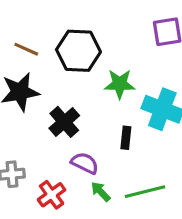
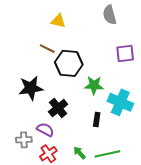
brown line: (26, 49) -> (47, 49), moved
purple semicircle: (85, 163) -> (45, 130), moved

